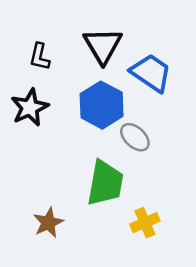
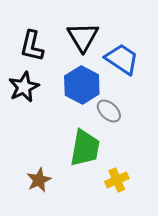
black L-shape: (40, 57) -> (32, 46), size x1.4

